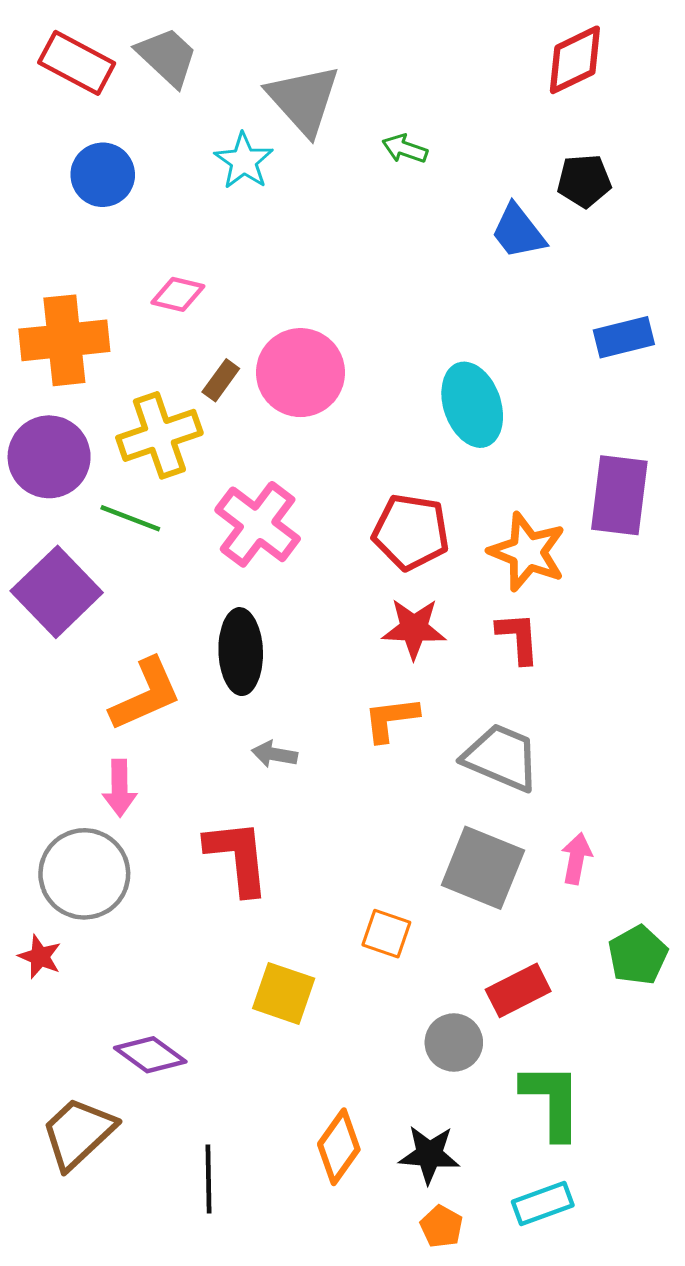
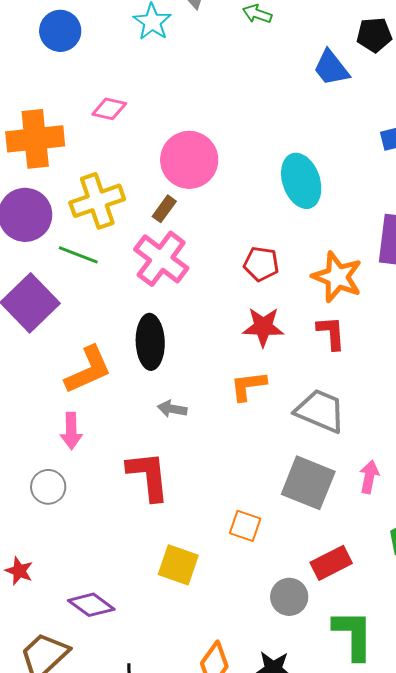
brown rectangle: (221, 380) -> (164, 209), moved
red pentagon: (411, 532) -> (261, 264), size x0.7
gray circle: (84, 874) -> (48, 487), size x0.6
red star: (40, 957) -> (19, 571), moved

